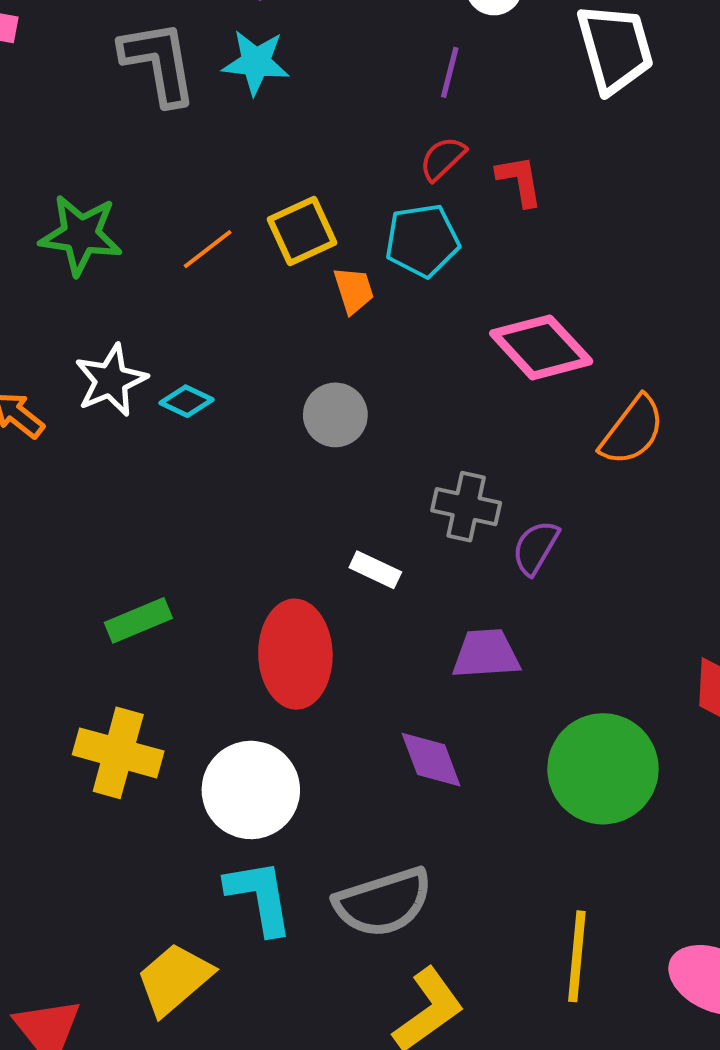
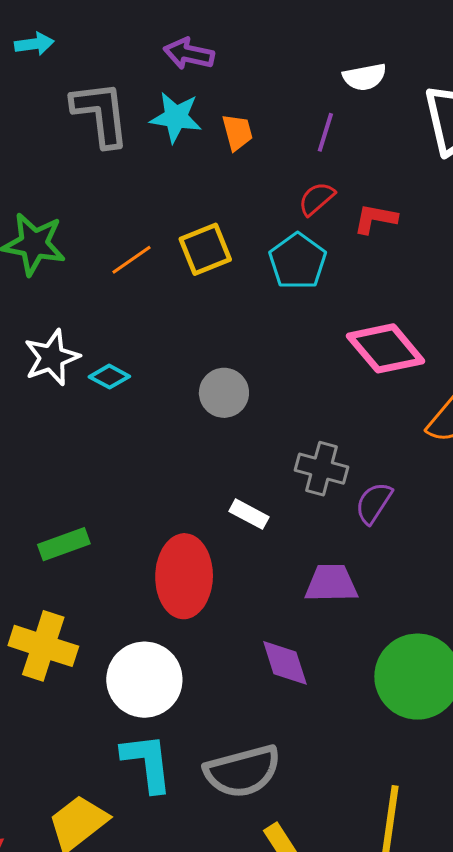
red L-shape: (520, 181) -> (375, 219), turned -72
cyan pentagon: (422, 241) -> (298, 261), turned -30
orange trapezoid: (354, 290) -> (237, 132), moved

